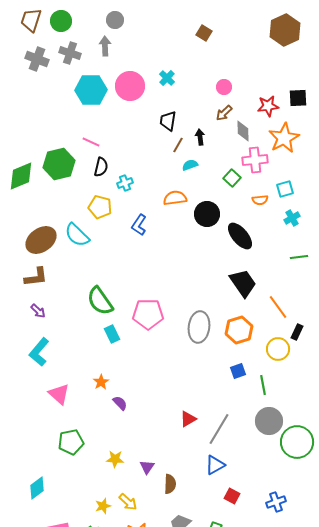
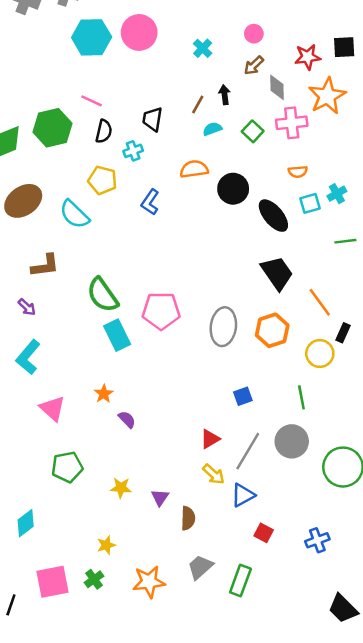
cyan cross: (167, 78) -> (203, 48), moved
black trapezoid: (168, 121) -> (153, 119), moved
green square: (232, 178) -> (253, 131), moved
cyan square: (285, 189) -> (310, 203), moved
brown ellipse: (41, 240) -> (23, 201), moved
brown L-shape: (36, 277) -> (45, 266), moved
cyan rectangle: (112, 334) -> (117, 335), size x1.4
blue square: (238, 371) -> (243, 396), moved
gray circle: (269, 421) -> (292, 441), moved
yellow arrow: (128, 502) -> (214, 474), moved

